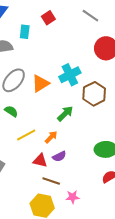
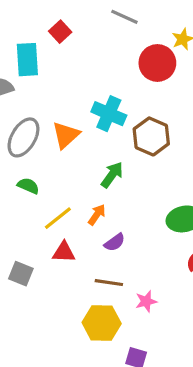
cyan rectangle: (25, 32) -> (27, 60), size x1.5
cyan cross: (70, 75) -> (109, 114), turned -30
red triangle: (40, 161) -> (64, 252), moved

